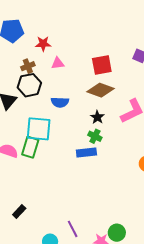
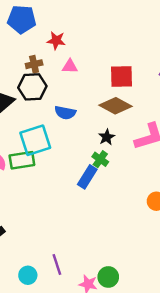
cyan square: (39, 129) -> (35, 140), turned -32
green rectangle: (30, 147) -> (22, 160), turned 55
blue rectangle: (86, 153) -> (87, 177), turned -60

